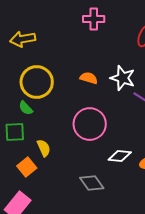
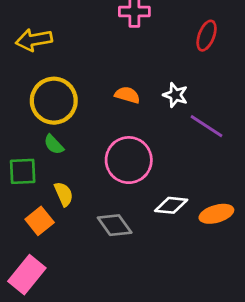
white star: (123, 78) -> (175, 95), size x0.7
green semicircle: (26, 108) -> (54, 144), moved
gray diamond: (92, 183) -> (115, 225), moved

